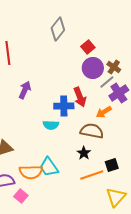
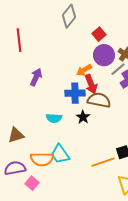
orange arrow: (104, 112) -> (84, 70), moved
cyan semicircle: (51, 125) -> (54, 118), moved
brown semicircle: (92, 131) -> (99, 100), moved
black star: (84, 153) -> (83, 117), moved

